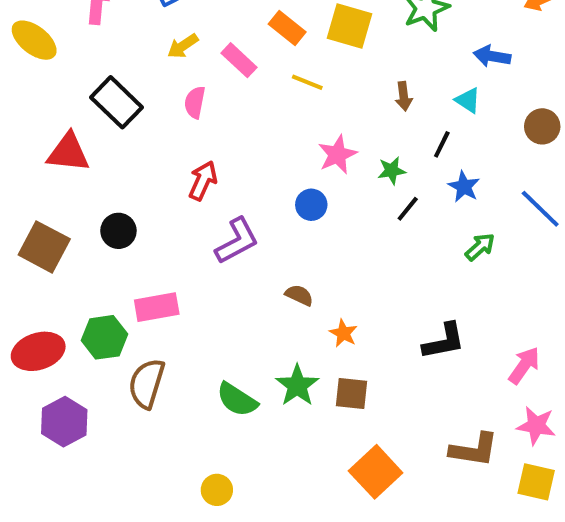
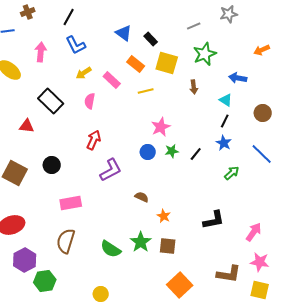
yellow line: (307, 82) -> (146, 91), turned -35
brown arrow: (404, 96) -> (194, 87), moved
black line: (442, 144) -> (225, 121), moved
red triangle: (68, 153) -> (27, 126), size x0.7
green star: (392, 171) -> (172, 151), moved
green hexagon: (104, 337) -> (45, 281), moved

